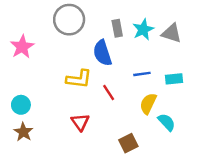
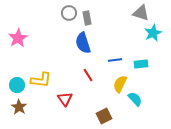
gray circle: (69, 20) -> (69, 13), moved, size x0.6
gray rectangle: (117, 28) -> (87, 18), moved
cyan star: (143, 29) -> (153, 33), moved
gray triangle: (172, 33) -> (141, 13), moved
yellow L-shape: (79, 79) -> (41, 80), moved

